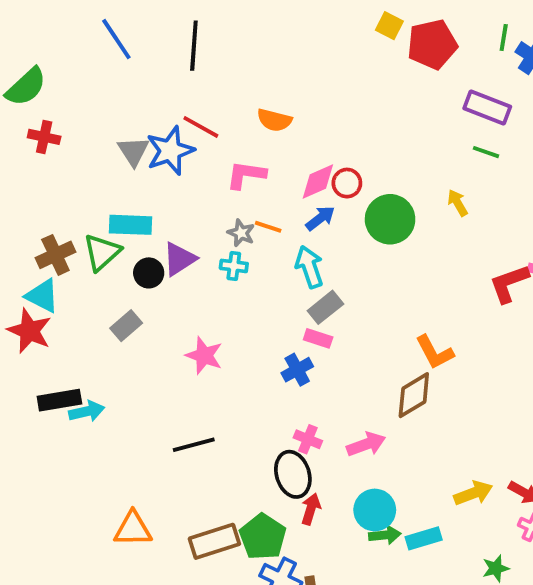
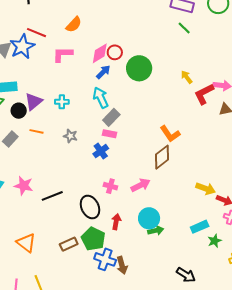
orange semicircle: (274, 120) -> (74, 25), turned -54
green line: (486, 152) -> (184, 28), turned 32
yellow arrow: (458, 203) -> (187, 77), moved
orange line: (268, 227) -> (37, 131), moved
gray star: (241, 233) -> (70, 136), moved
pink star: (204, 355) -> (24, 186), moved
black ellipse: (293, 474) -> (90, 207), moved
yellow arrow: (473, 493) -> (206, 189), moved, turned 48
orange triangle: (133, 529) -> (26, 243), turned 45
cyan rectangle: (424, 538) -> (200, 227), moved
brown rectangle: (214, 541) -> (69, 244), size x0.7

